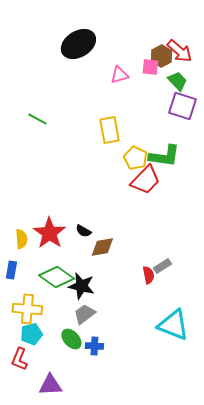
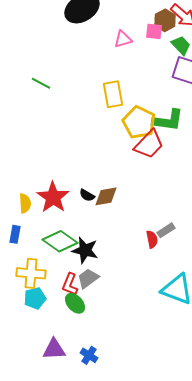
yellow pentagon: (135, 158) -> (139, 122), size x1.4
brown diamond: (102, 247) -> (106, 196), moved
blue cross: (94, 346) -> (89, 355), moved, turned 30
red L-shape: (19, 359) -> (70, 284), moved

